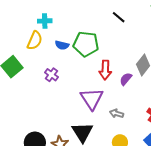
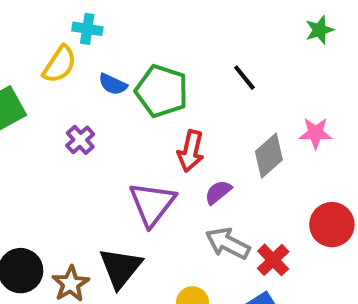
black line: (119, 17) -> (244, 78), moved
purple semicircle: (126, 79) -> (218, 192), moved
gray arrow: (116, 113) -> (228, 243), moved, size x1.5

